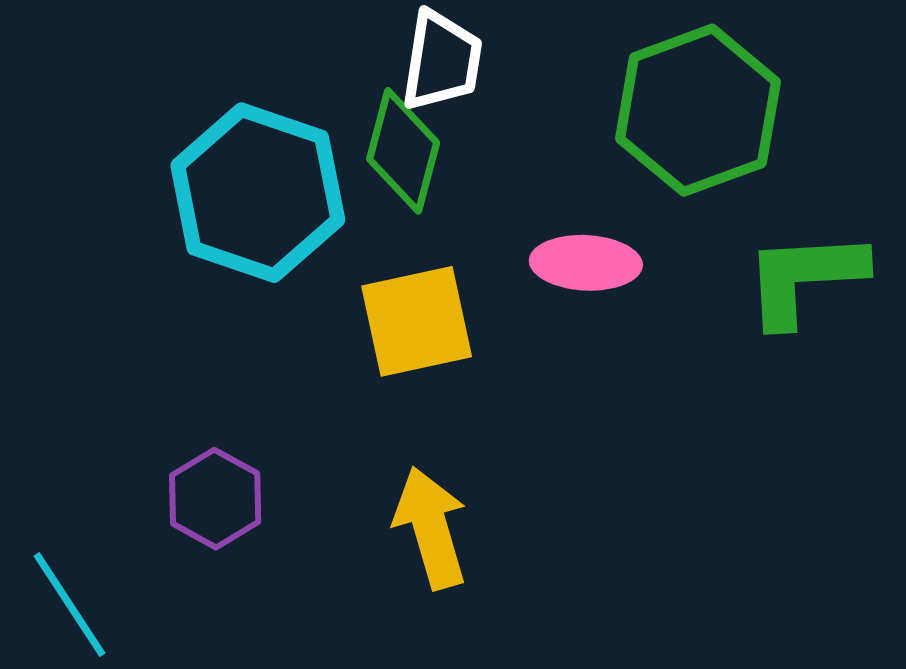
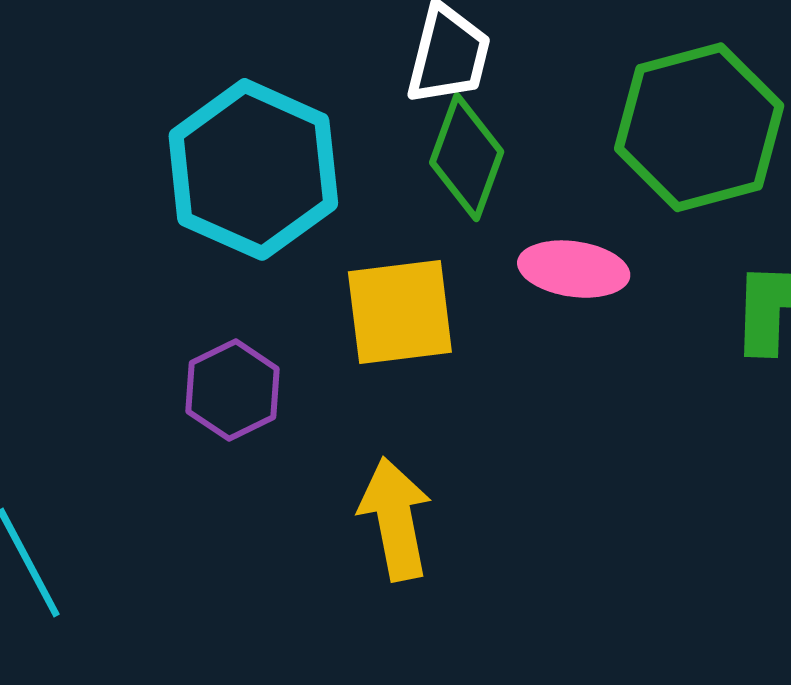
green diamond: (403, 151) -> (467, 157), moved
purple hexagon: (215, 499) -> (233, 390), moved

